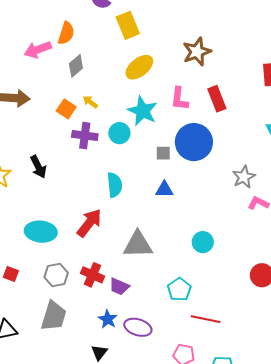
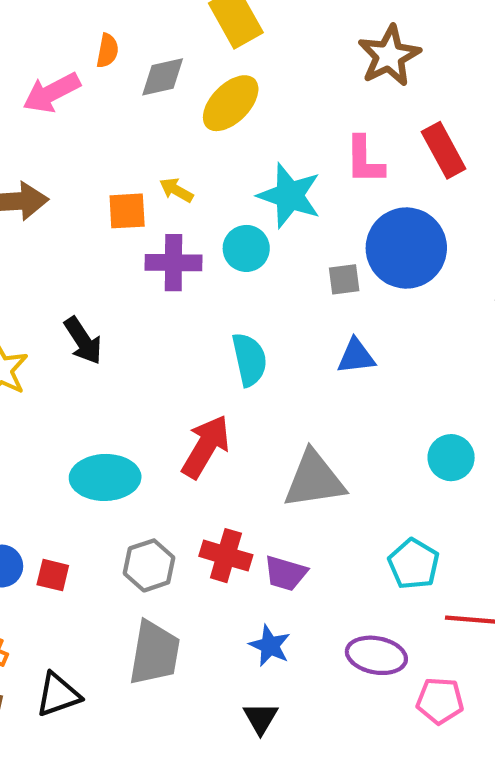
orange semicircle: (66, 33) -> (107, 51), size x0.7
gray diamond: (76, 66) -> (163, 77), moved, turned 35
yellow ellipse: (139, 67) -> (231, 103), moved
orange square: (66, 109) -> (127, 211), turned -30
purple ellipse: (138, 327) -> (376, 655), moved

